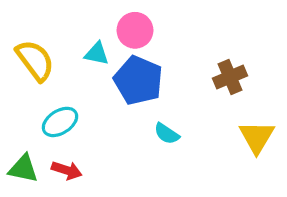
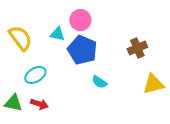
yellow triangle: (257, 137) -> (153, 84), turned 45

